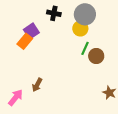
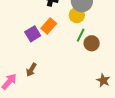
purple square: (31, 31) -> (33, 34), moved
orange rectangle: (25, 41) -> (49, 26), moved

